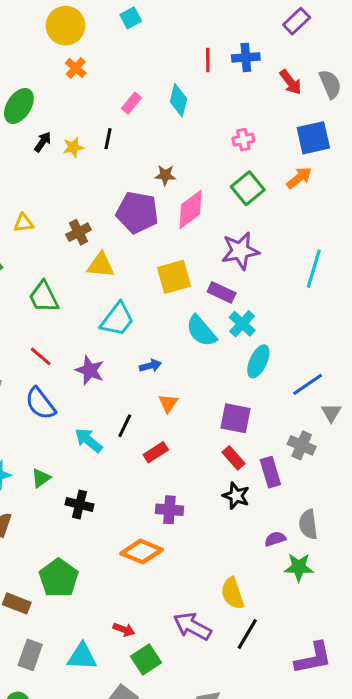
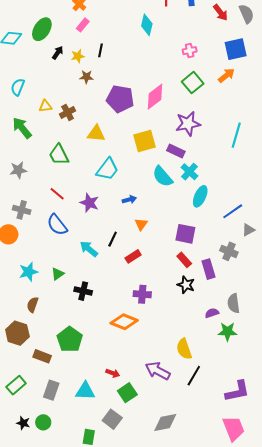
pink rectangle: (131, 103) -> (83, 25), moved
brown star: (165, 175) -> (86, 77), moved
brown cross: (79, 232) -> (68, 112), moved
gray triangle: (331, 413) -> (248, 230), turned 32

